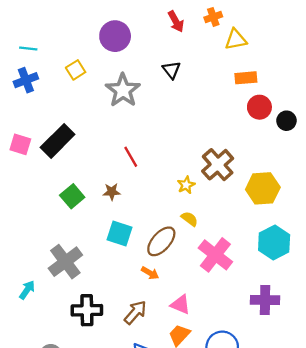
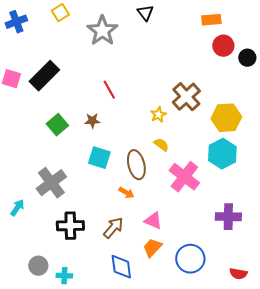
brown ellipse: (161, 241) -> (136, 165), turned -56
cyan hexagon: (274, 242) -> (222, 154), moved

